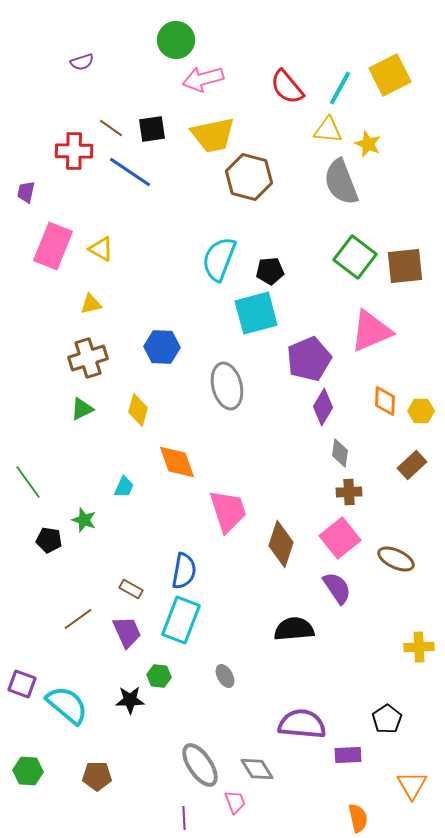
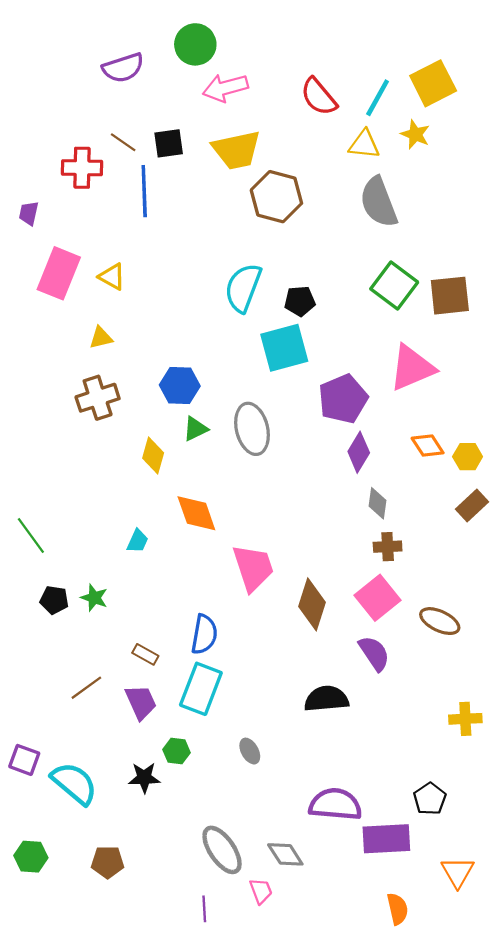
purple semicircle: (82, 62) -> (123, 68), moved, size x1.6
yellow star: (368, 144) -> (415, 134), moved
blue line: (130, 172) -> (144, 191), turned 54
orange diamond: (385, 401) -> (428, 446), turned -36
green triangle: (82, 409) -> (195, 429), moved
brown rectangle: (412, 465) -> (472, 505), moved
green star: (84, 520) -> (94, 598), moved
purple rectangle: (348, 755) -> (386, 839), size x1.6

